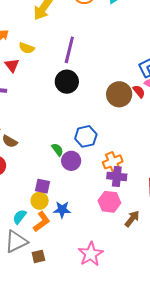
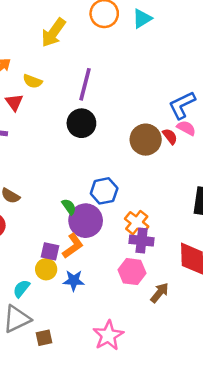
purple circle: (71, 161) -> (86, 221), size x1.4
orange cross: (113, 162) -> (137, 223), turned -30
orange L-shape: (42, 222) -> (73, 246), moved

